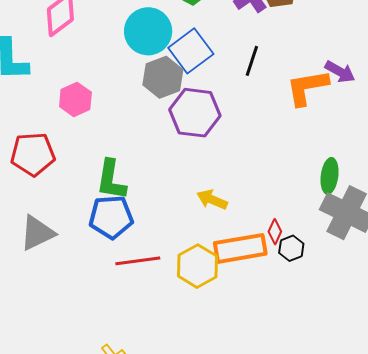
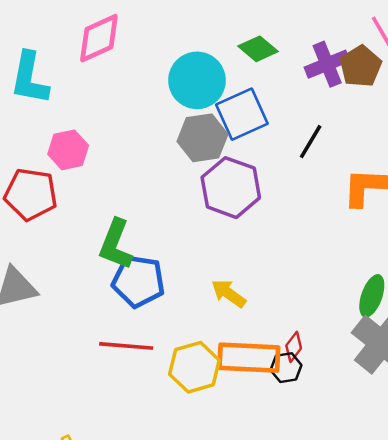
pink hexagon: (75, 99) -> (68, 150), moved
blue pentagon: (111, 217) -> (138, 281), moved
black hexagon: (291, 248) -> (286, 368), moved

